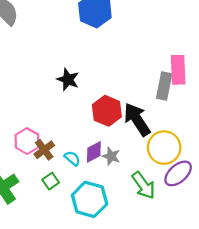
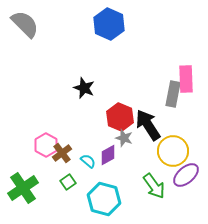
gray star: (111, 156) -> (124, 138), moved

